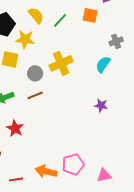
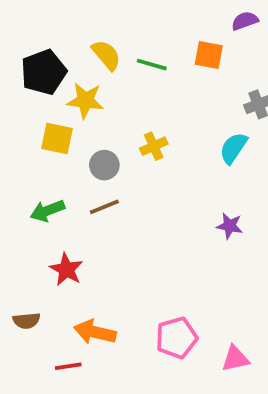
green line: (60, 20) -> (152, 65), turned 63
yellow cross: (61, 63) -> (154, 146), size x0.6
orange arrow: (46, 171) -> (95, 332), moved

